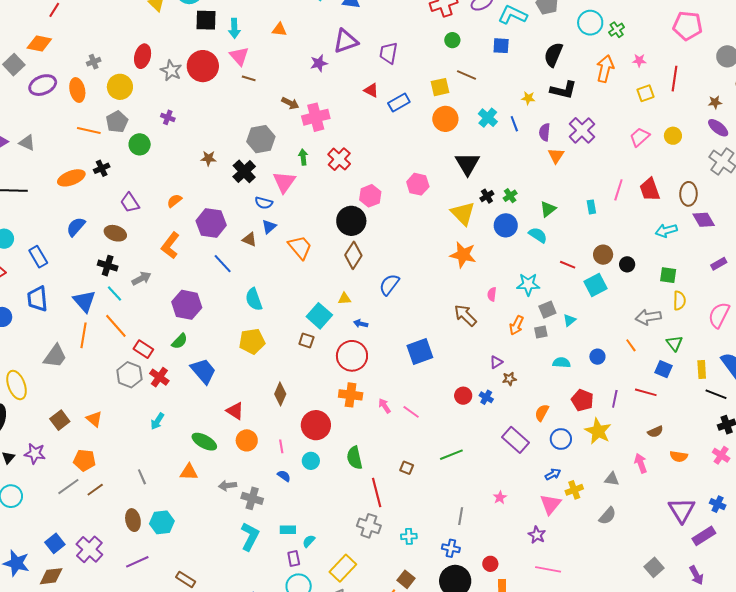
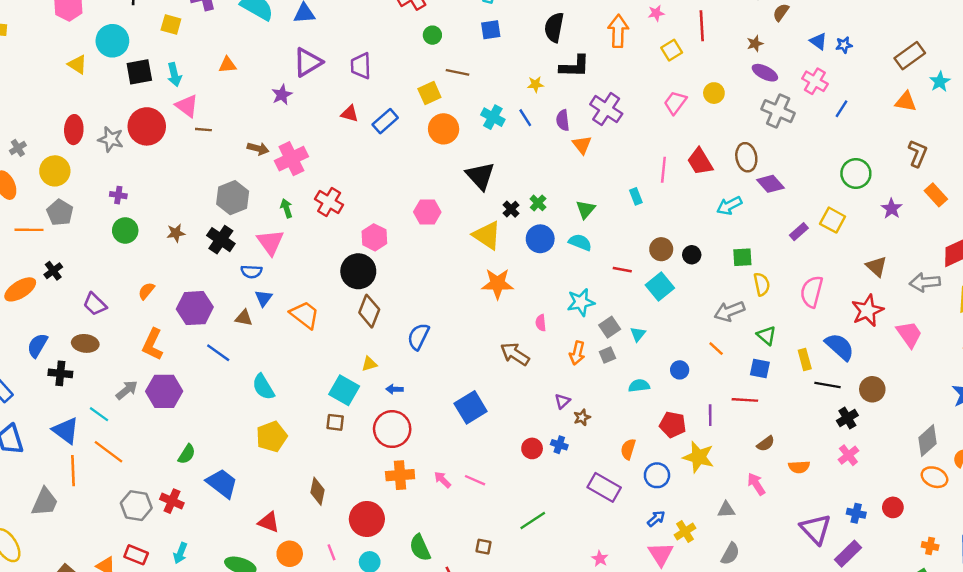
green circle: (140, 144) -> (125, 230), moved
black cross: (108, 266) -> (60, 373), moved
purple hexagon: (187, 305) -> (164, 391), moved
red rectangle: (143, 349) -> (136, 555), moved
pink cross: (721, 455) -> (848, 455), turned 30

